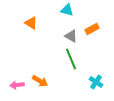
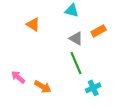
cyan cross: (96, 82) -> (93, 88), moved, turned 32
pink arrow: (17, 85) -> (18, 77), moved, turned 48

